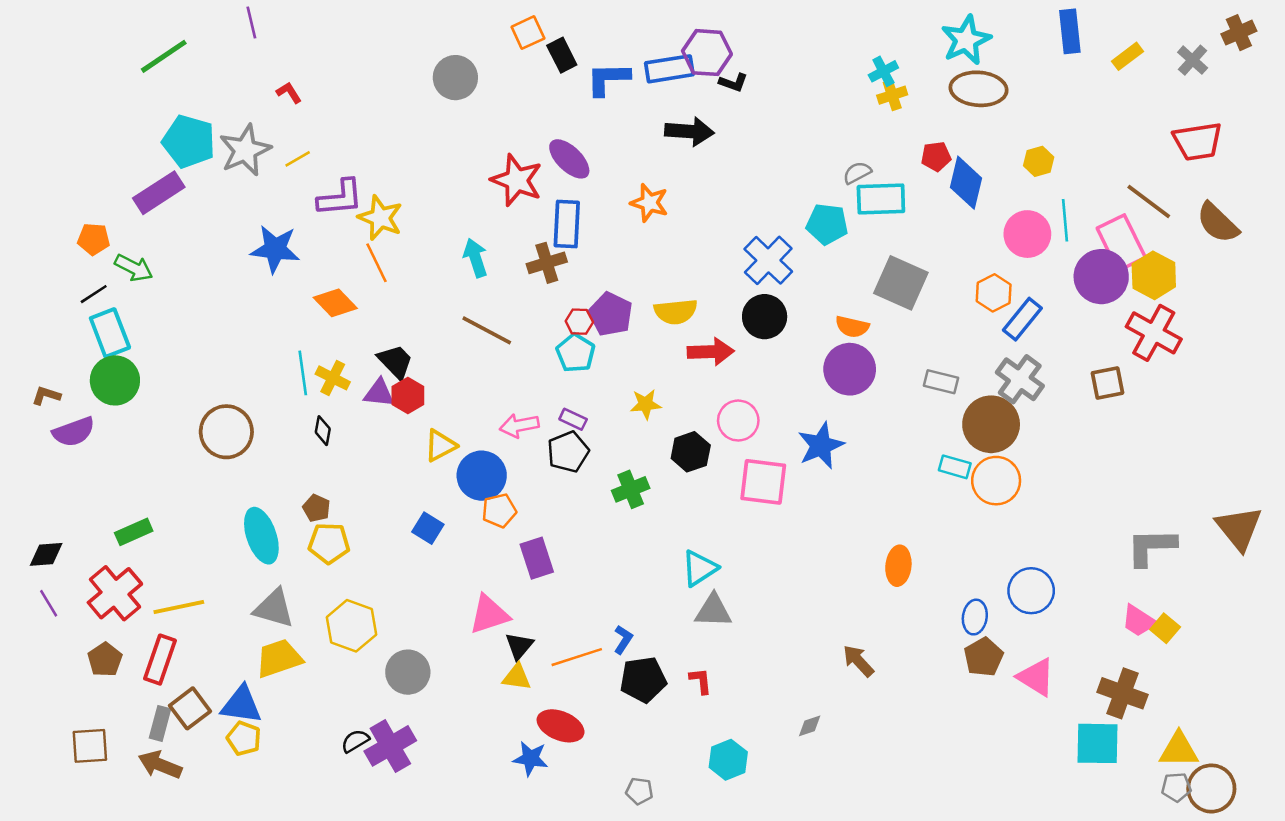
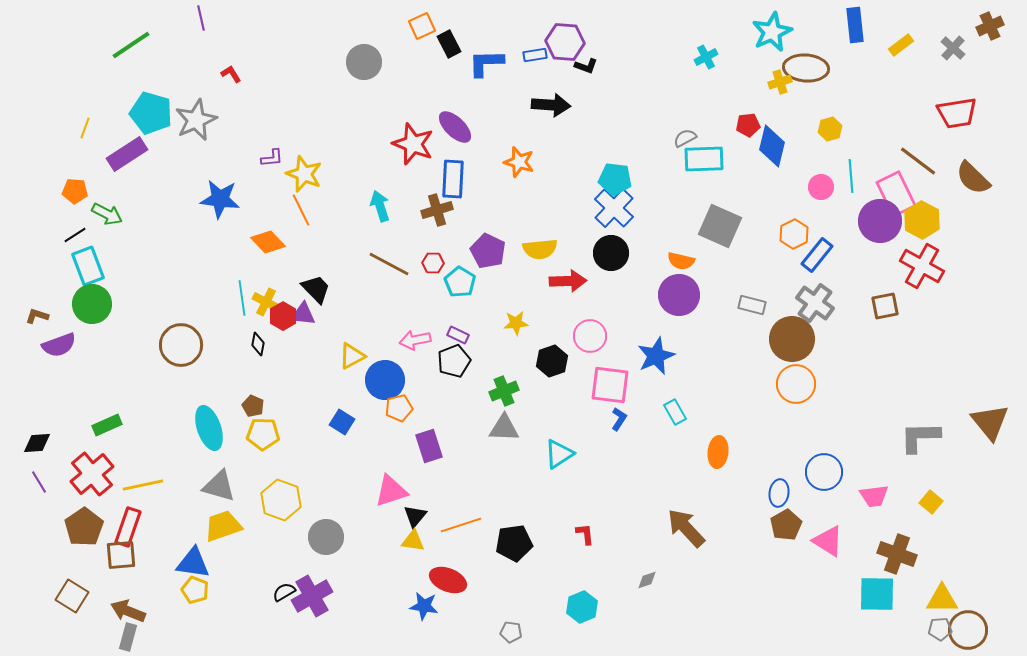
blue rectangle: (669, 69) -> (535, 55), size x0.6
brown ellipse: (979, 89) -> (806, 68), moved
yellow cross: (892, 95) -> (780, 82), moved
yellow line: (298, 159) -> (85, 128), moved, turned -40
purple L-shape: (340, 198) -> (272, 158), size x0.6
cyan pentagon: (827, 224) -> (615, 179), moved
pink circle: (1027, 234) -> (821, 187), size x0.7
red hexagon: (579, 322) -> (433, 263), moved
red hexagon: (408, 395) -> (283, 316), moved
cyan rectangle: (955, 467) -> (675, 412), moved, turned 45
gray triangle: (713, 611) -> (504, 428), moved
pink trapezoid: (1139, 621) -> (874, 496), moved, turned -40
blue L-shape: (623, 640) -> (619, 419), moved
brown pentagon: (105, 660) -> (84, 527), size x1.4
brown arrow: (858, 661) -> (686, 528), size x1.5
red L-shape: (701, 681) -> (585, 534), moved
brown square: (190, 708) -> (121, 555), moved, turned 32
gray rectangle: (160, 723) -> (128, 637), moved
brown square: (90, 746) -> (72, 596), turned 36

